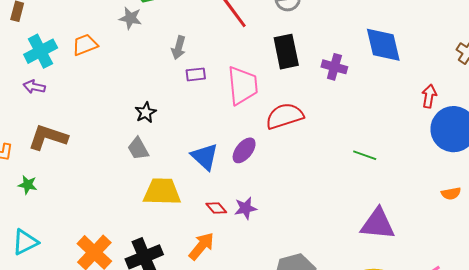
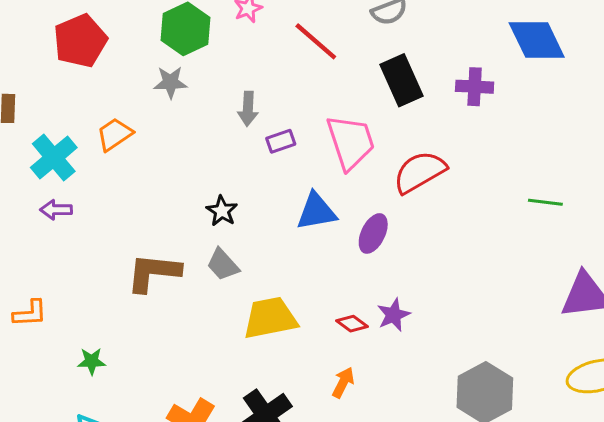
brown L-shape: (48, 137) -> (154, 272), moved
blue triangle: (205, 157) -> (316, 211), moved, turned -40
green star: (28, 185) -> (92, 361), moved
orange arrow: (201, 246) -> (343, 382), size x0.7

